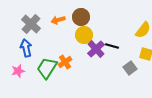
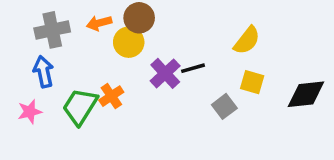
gray cross: (31, 24) -> (52, 30), turned 36
yellow circle: (84, 35) -> (129, 42), moved
black line: (112, 46) -> (193, 68), turned -32

